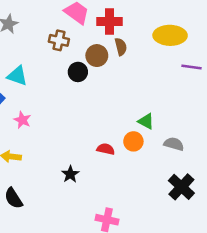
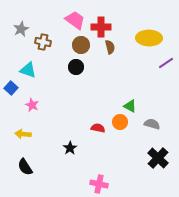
brown cross: (59, 40) -> (43, 42), moved
brown circle: (97, 56) -> (81, 45), moved
purple line: (192, 67) -> (166, 63), turned -42

